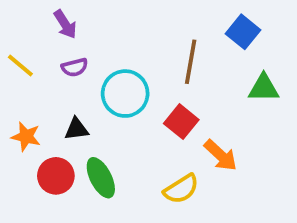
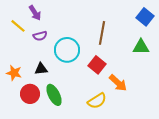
blue square: (243, 32) -> (145, 17), moved
yellow line: (20, 65) -> (18, 26), moved

